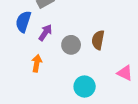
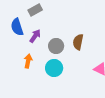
blue semicircle: (23, 22) -> (17, 27), turned -36
cyan circle: (85, 87) -> (54, 68), moved

